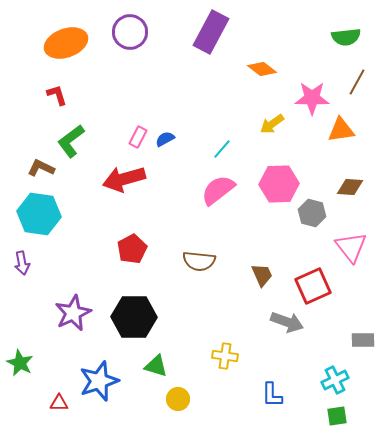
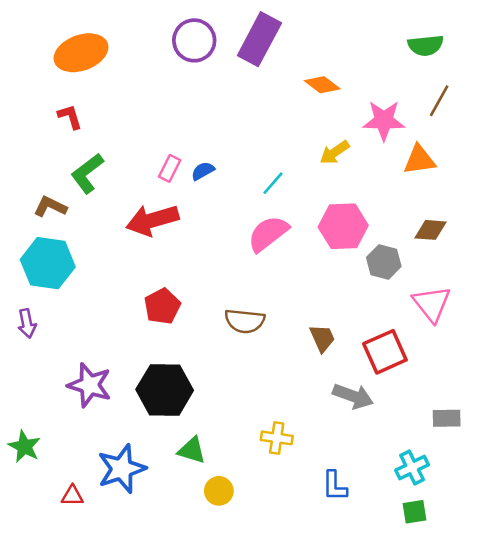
purple circle: (130, 32) -> (194, 40), moved
purple star: (73, 313) -> (90, 385), turned -30

